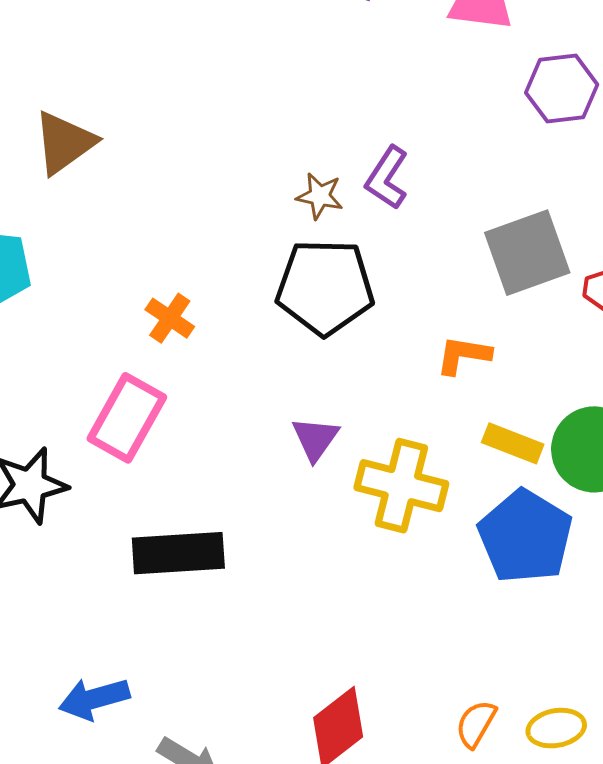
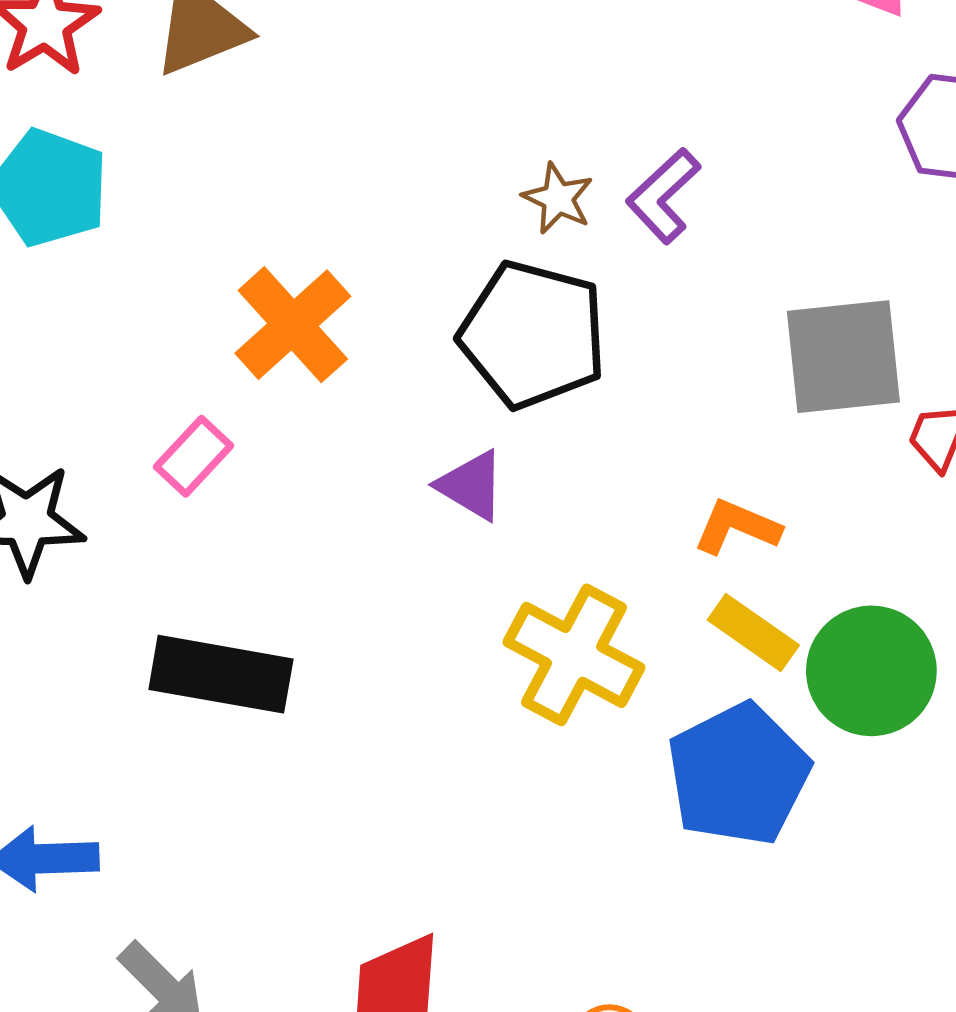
orange cross: (170, 318) -> (293, 325), size x1.6
orange L-shape: (463, 355) -> (737, 527), moved
pink rectangle: (127, 418) -> (194, 456), size x0.6
purple triangle: (315, 439) -> (471, 485), moved, turned -48

